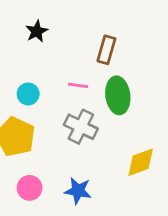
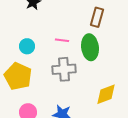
brown rectangle: (106, 50) -> (97, 17), moved
gray cross: (81, 127) -> (64, 69), turned -30

